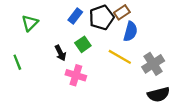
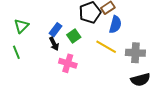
blue rectangle: (75, 16) -> (56, 30), moved
green triangle: (30, 23) -> (21, 26), moved
gray cross: (153, 64) -> (135, 53), turned 36

